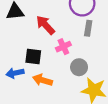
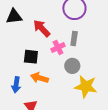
gray rectangle: (88, 28) -> (74, 38), moved
blue arrow: (15, 73) -> (16, 85), moved, turned -70

